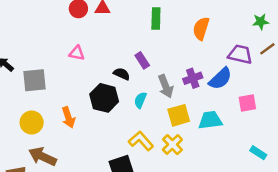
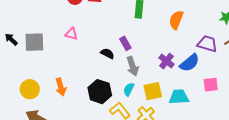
purple cross: (193, 78) -> (166, 61), turned -35
gray square: (34, 80) -> (34, 42), moved
gray arrow: (166, 86) -> (133, 66), moved
black hexagon: (104, 98) -> (100, 92), moved
cyan semicircle: (140, 100) -> (129, 89), moved

